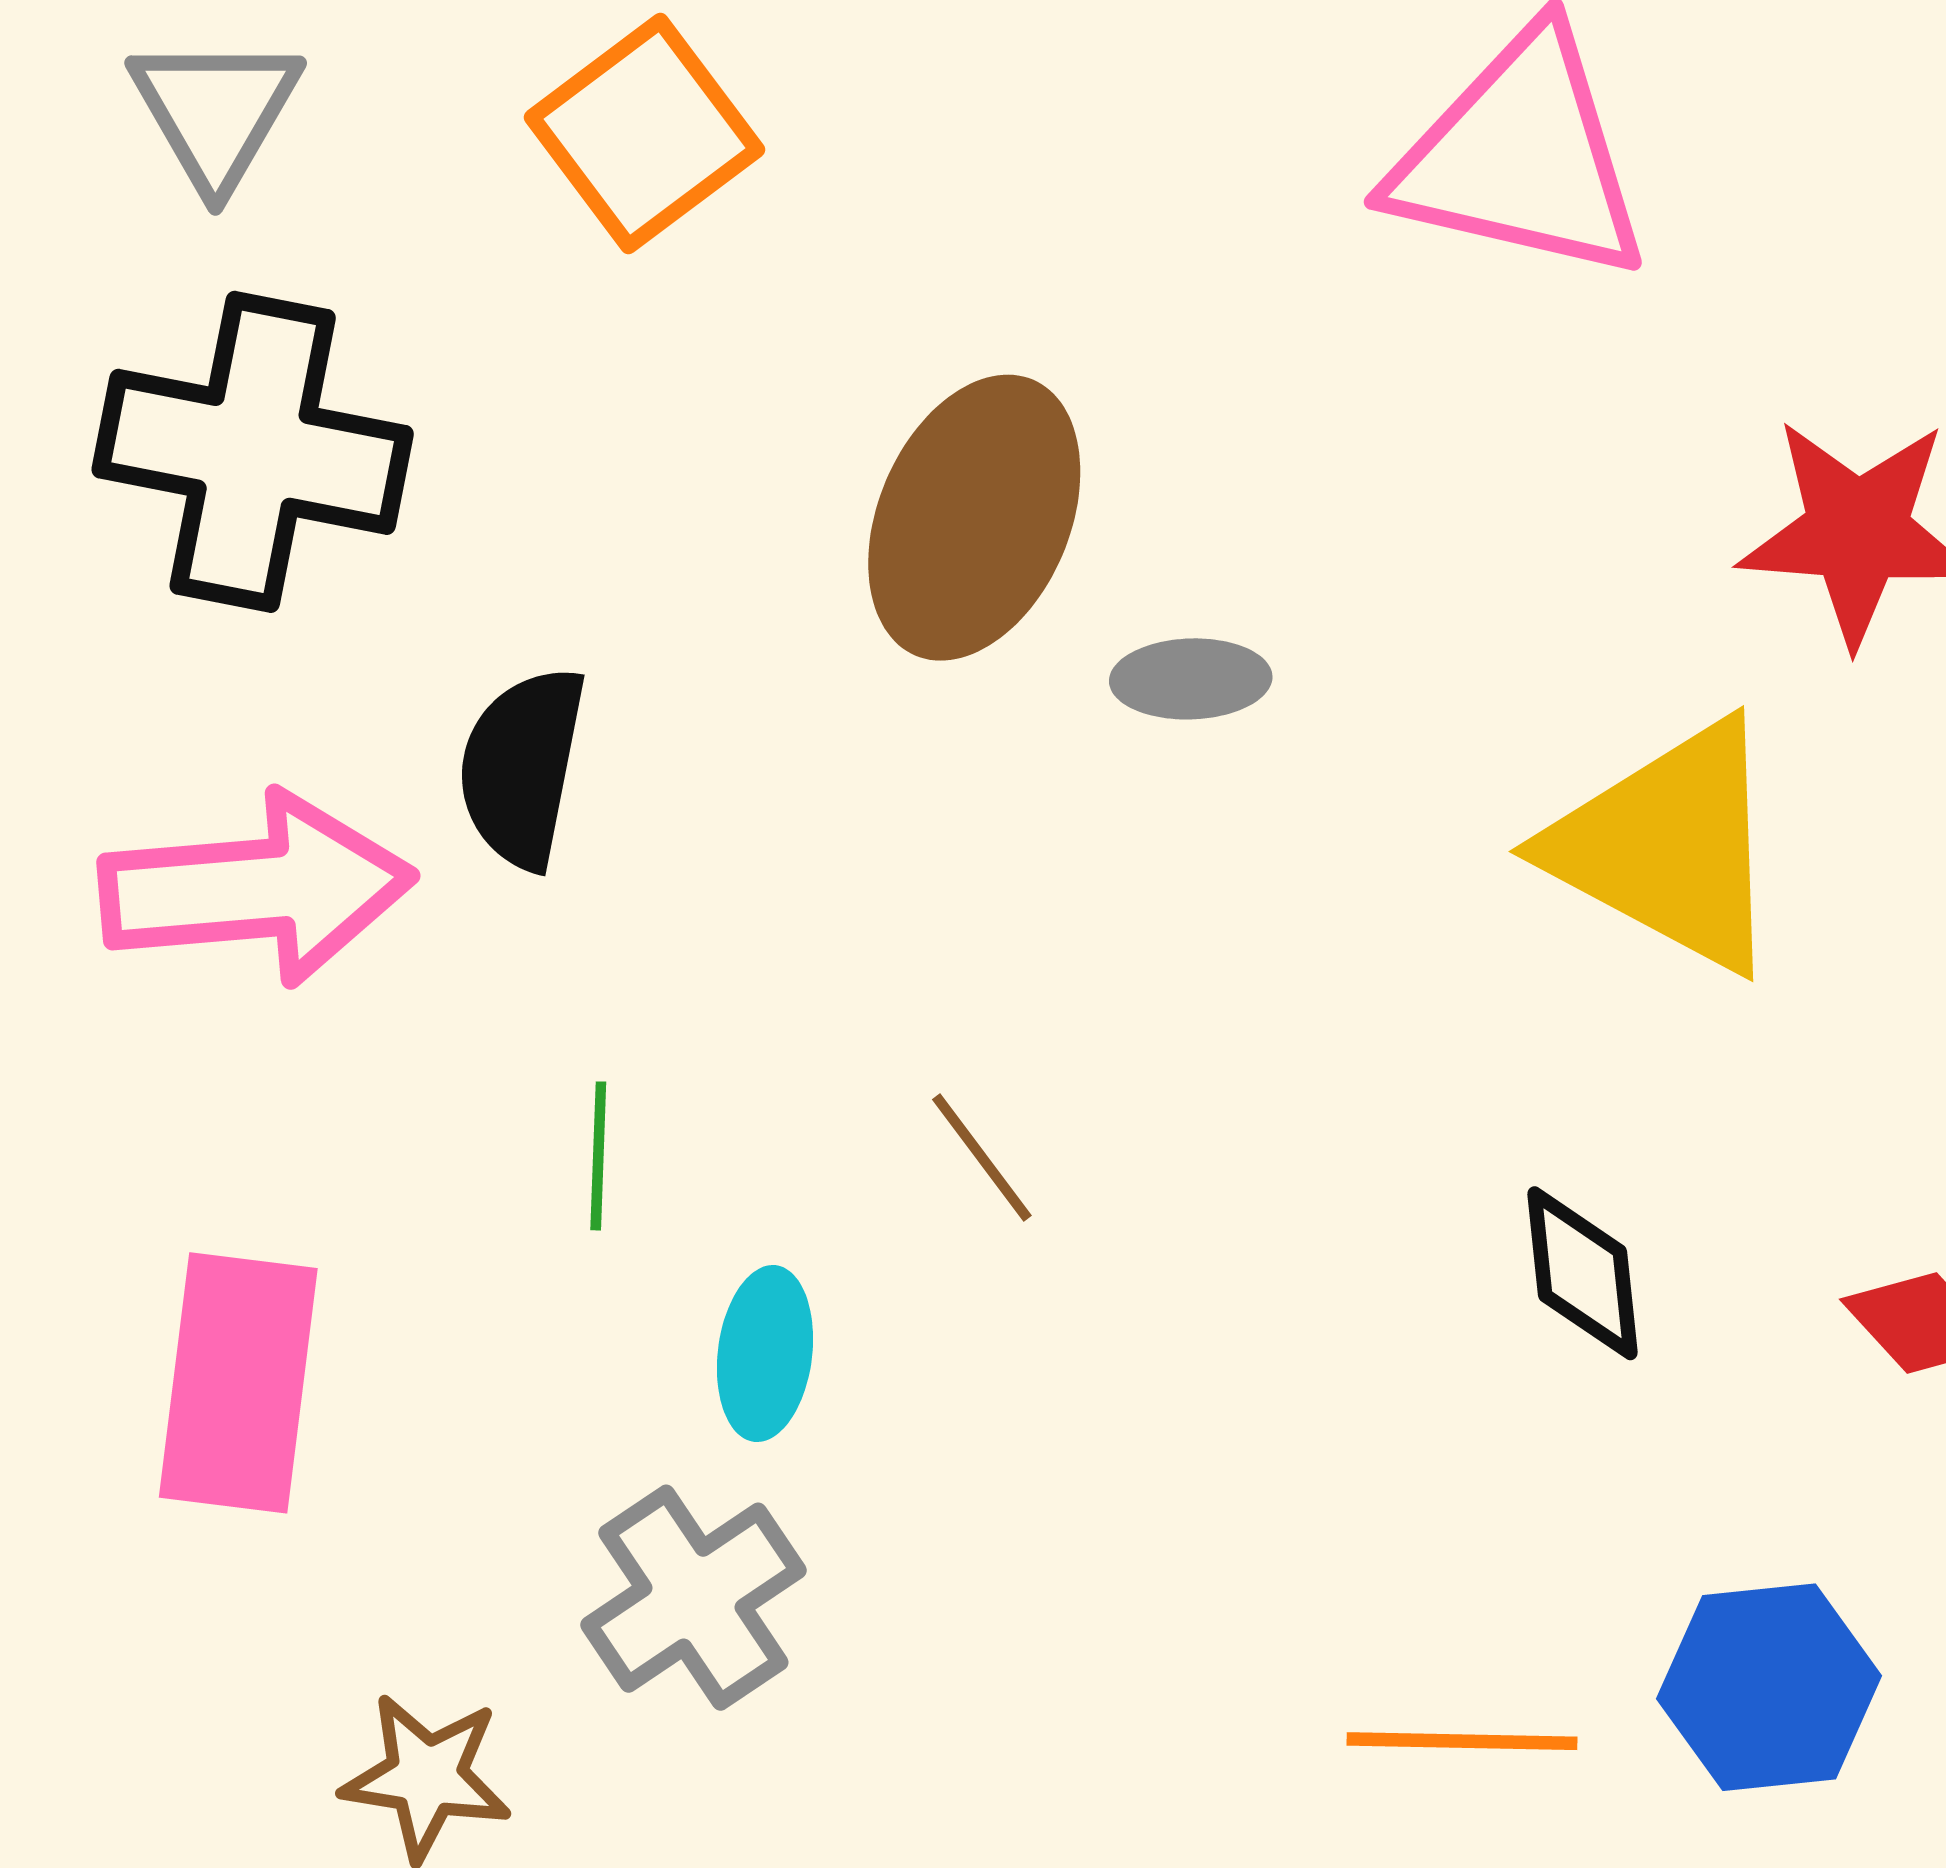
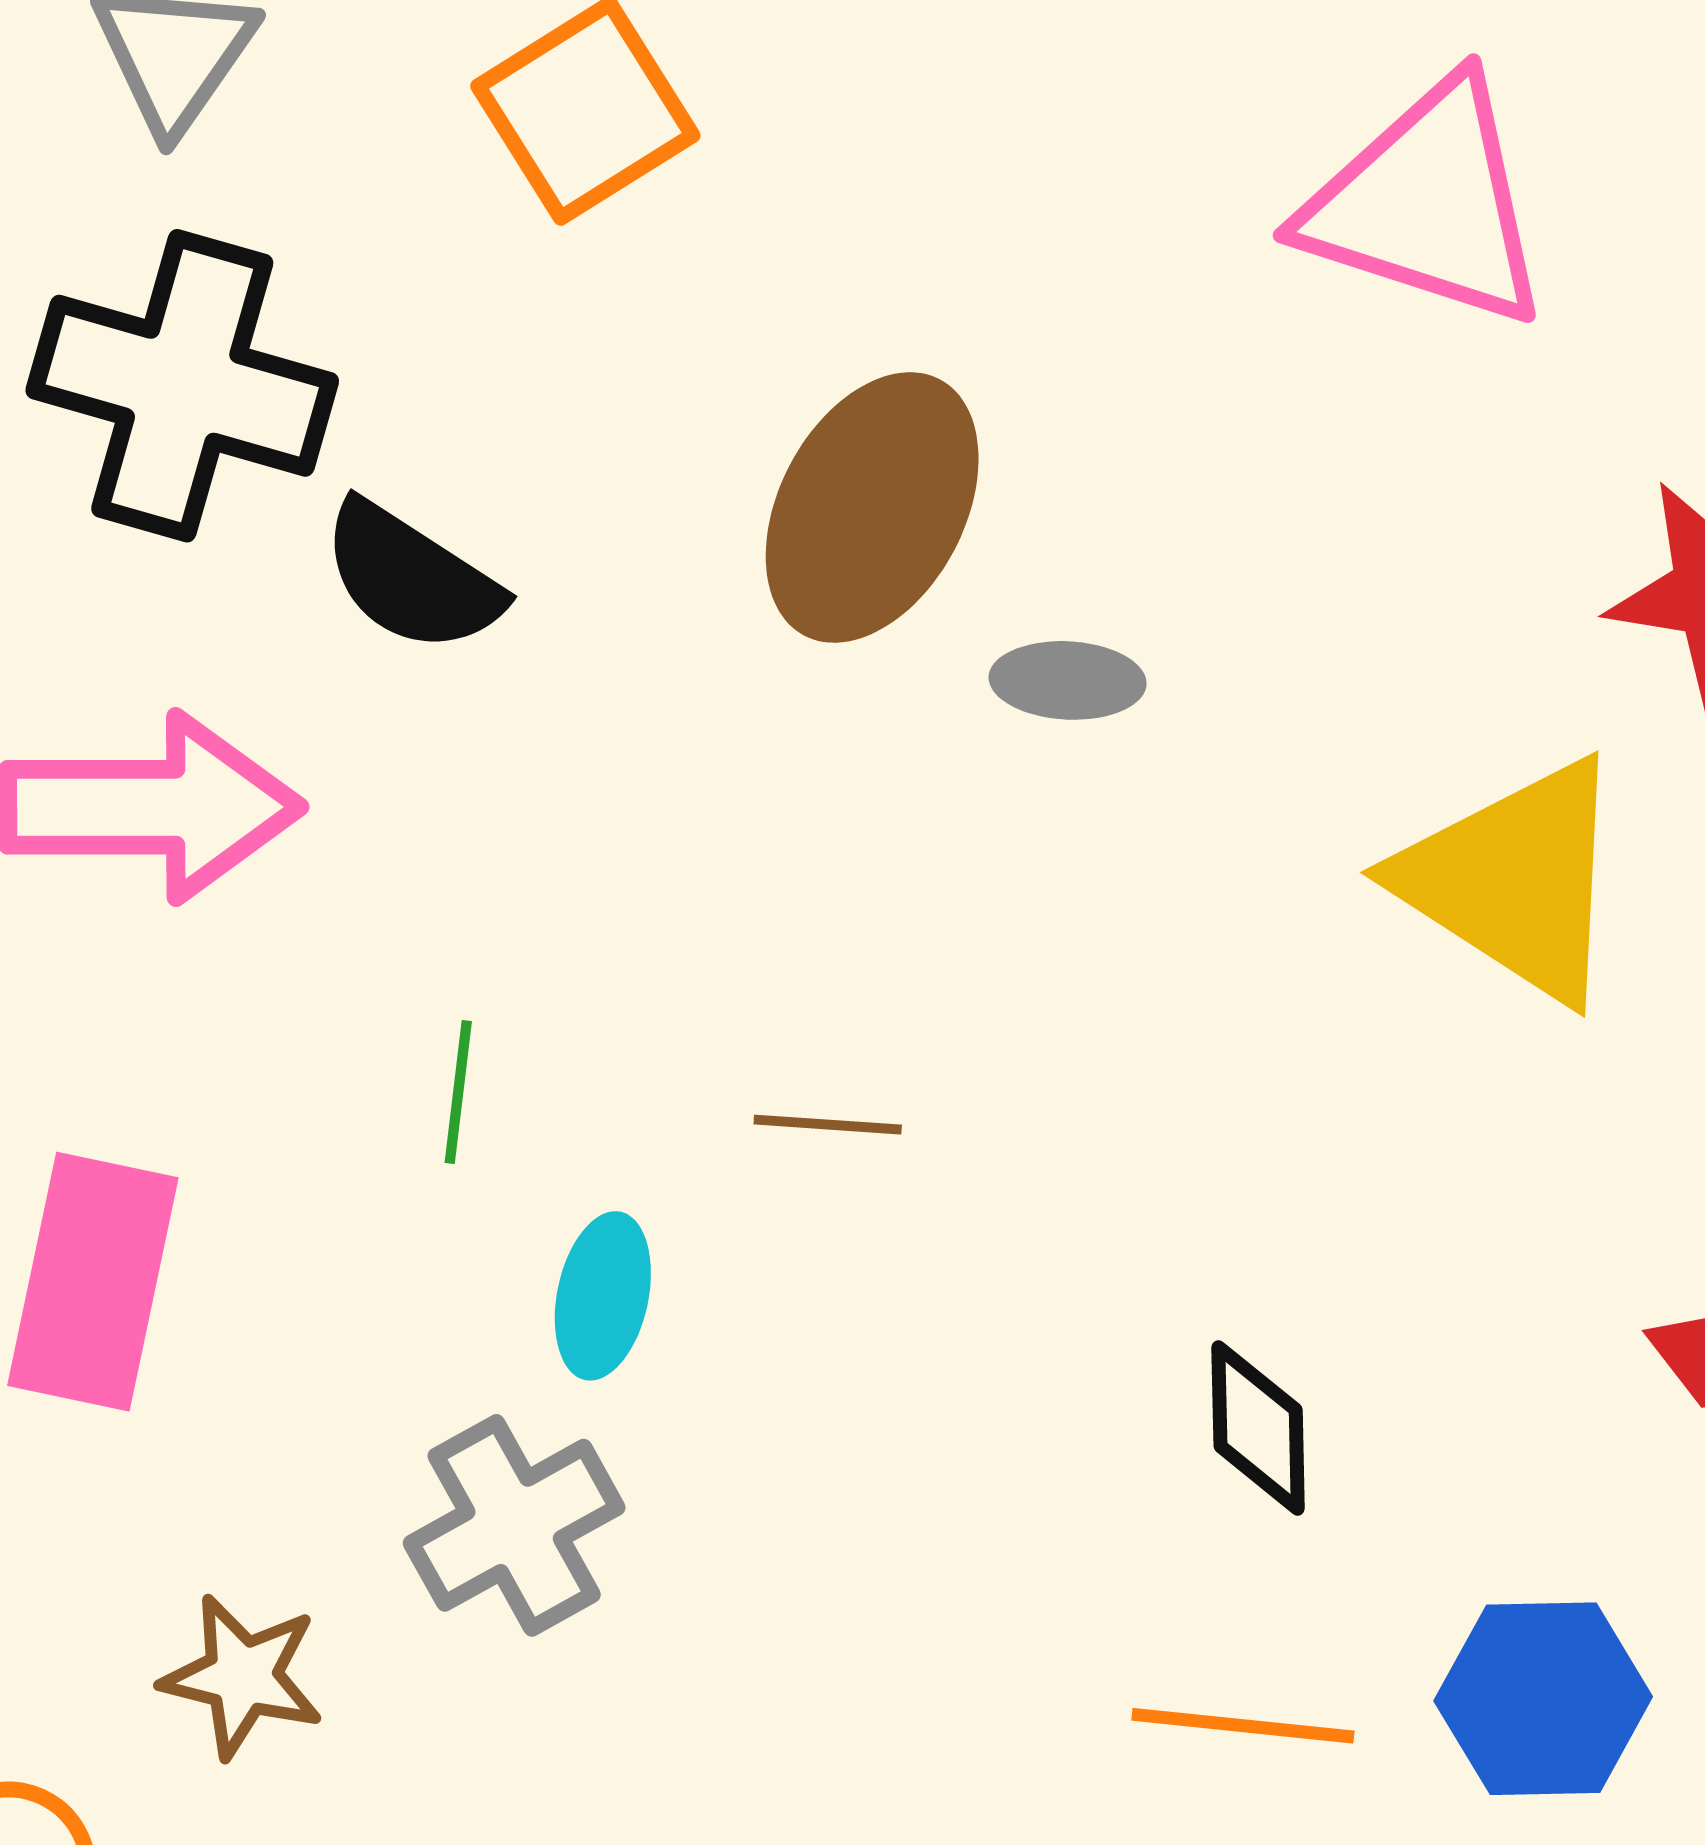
black semicircle: (522, 767) -> (411, 577), moved, turned -73
brown line: (982, 1157) -> (828, 1125), turned -54
black diamond: (1582, 1273) -> (1258, 1428), moved

